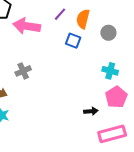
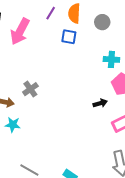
pink arrow: (27, 26) -> (20, 31), turned -60
gray cross: (23, 71) -> (30, 89), moved

